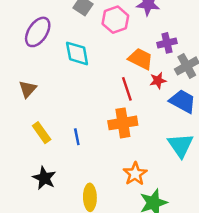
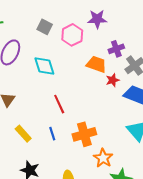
red line: (127, 89) -> (59, 104), moved
orange cross: (123, 123) -> (84, 134), moved

